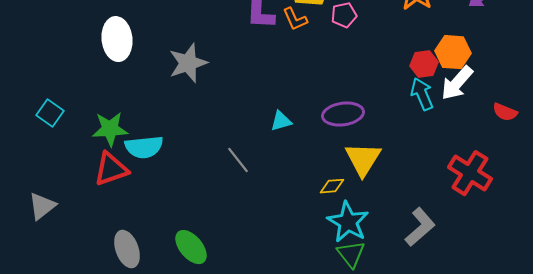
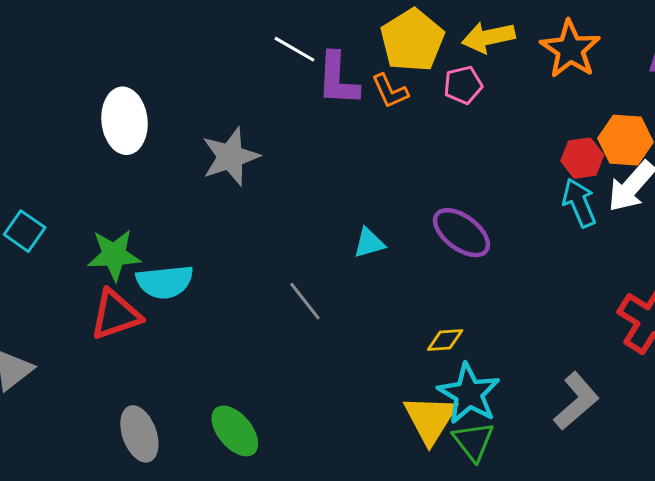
purple ellipse: (343, 114) -> (461, 233), turned 45
yellow triangle: (363, 159) -> (430, 419), moved

